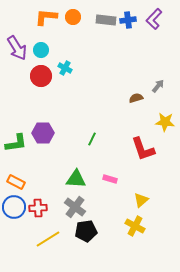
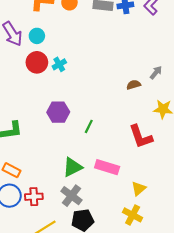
cyan cross: (65, 68) -> (59, 64), moved, turned 32
purple hexagon: (43, 133) -> (58, 112), moved
green triangle: (76, 179) -> (72, 167), turned -30
pink rectangle: (110, 179) -> (107, 167), size x1.6

